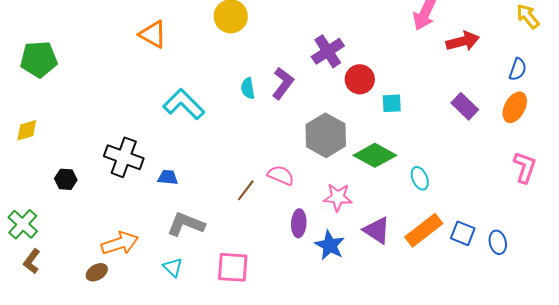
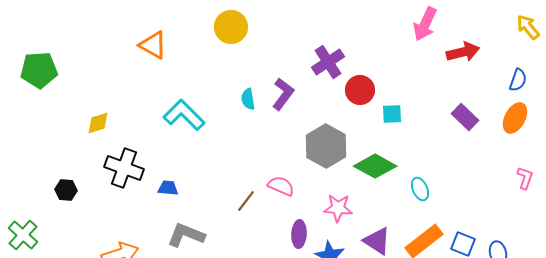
yellow diamond: (27, 130) -> (98, 123), moved
pink L-shape: (525, 167) -> (525, 178), size x0.7

